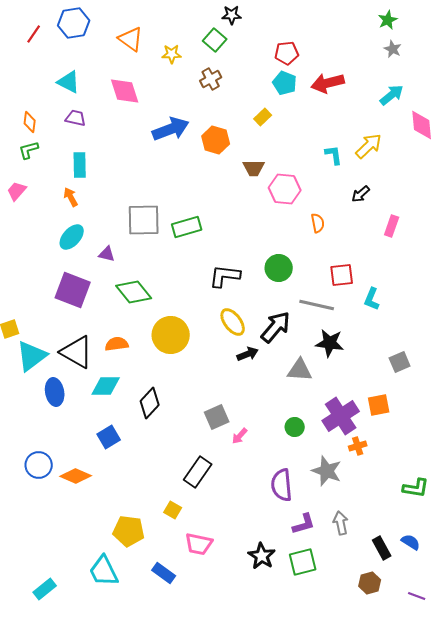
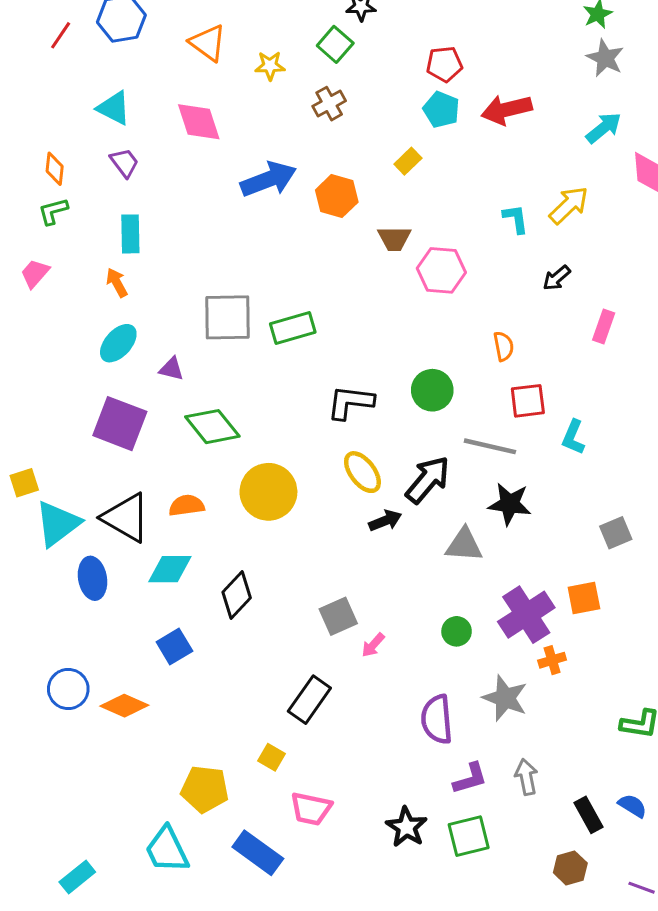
gray star: (393, 49) -> (605, 58), size x1.4
purple trapezoid: (76, 118) -> (124, 163), turned 40
orange semicircle: (318, 223) -> (504, 346), moved
blue rectangle: (164, 573) -> (258, 853), size x1.4

